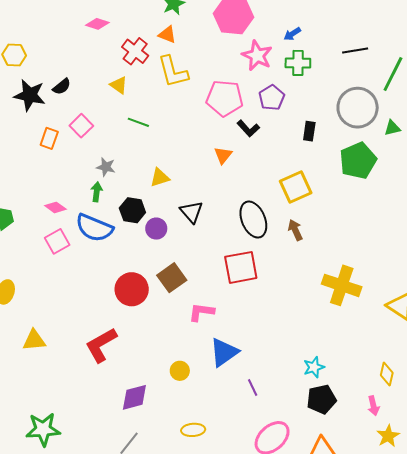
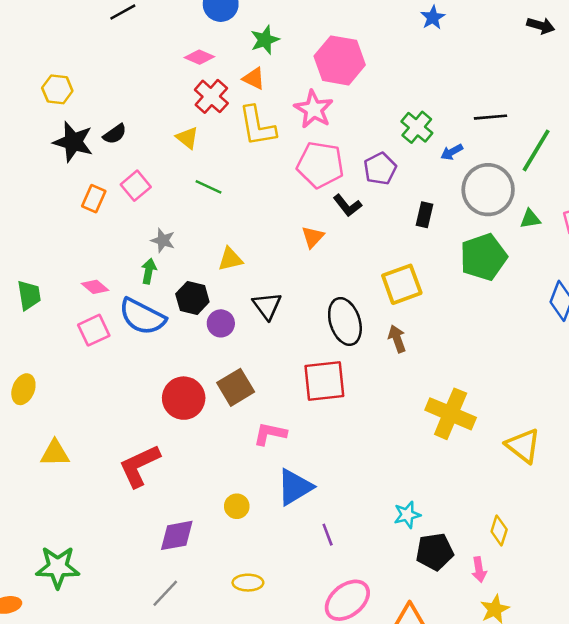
pink diamond: (97, 24) -> (199, 57), moved
blue arrow: (292, 34) -> (452, 152), moved
pink star: (257, 56) -> (314, 109), moved
green cross: (298, 63) -> (417, 127), turned 35
black pentagon: (321, 399) -> (435, 552), moved

